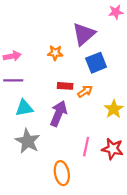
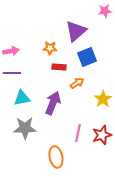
red rectangle: (65, 86) -> (59, 67), moved
gray star: (28, 141) -> (25, 128), turned -30
red star: (113, 149) -> (102, 135), turned -30

